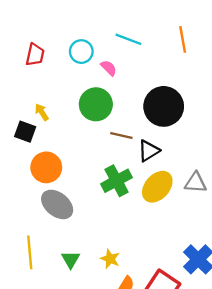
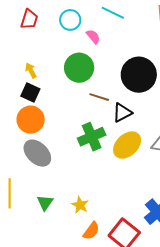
black square: (25, 132) -> (30, 92), moved

